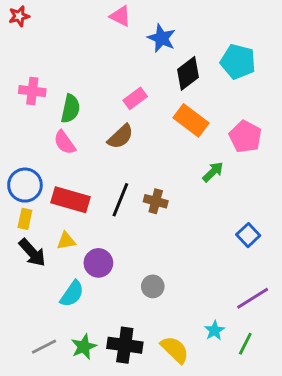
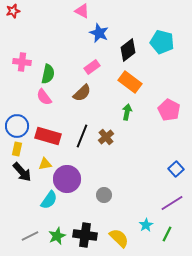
blue star: (162, 38) -> (99, 33), moved
pink pentagon: (245, 137) -> (169, 110), moved
green arrow: (213, 172) -> (127, 112), moved, turned -35
brown cross: (156, 201) -> (106, 137), turned 35
blue square: (248, 235) -> (176, 169), moved
purple circle: (98, 263) -> (67, 179), size x1.4

